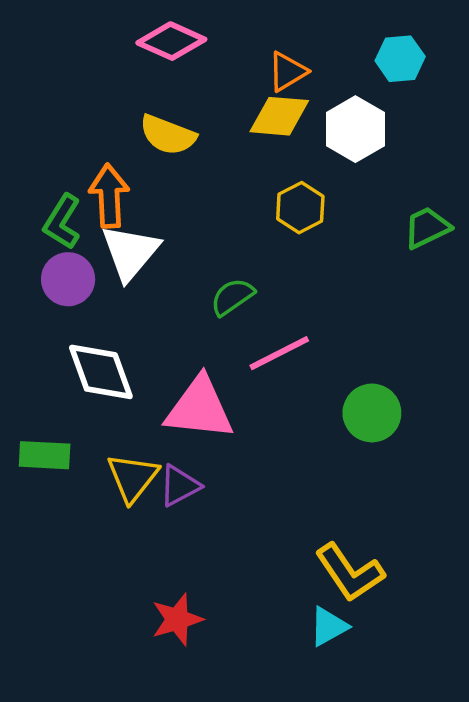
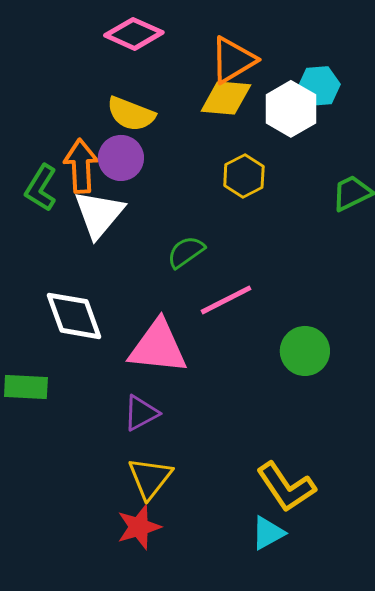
cyan hexagon: (400, 59) -> (319, 86), moved
orange triangle: (287, 72) -> (233, 60), size x1.4
purple circle: (68, 279) -> (121, 158), moved
yellow triangle: (133, 477) -> (150, 478), moved

